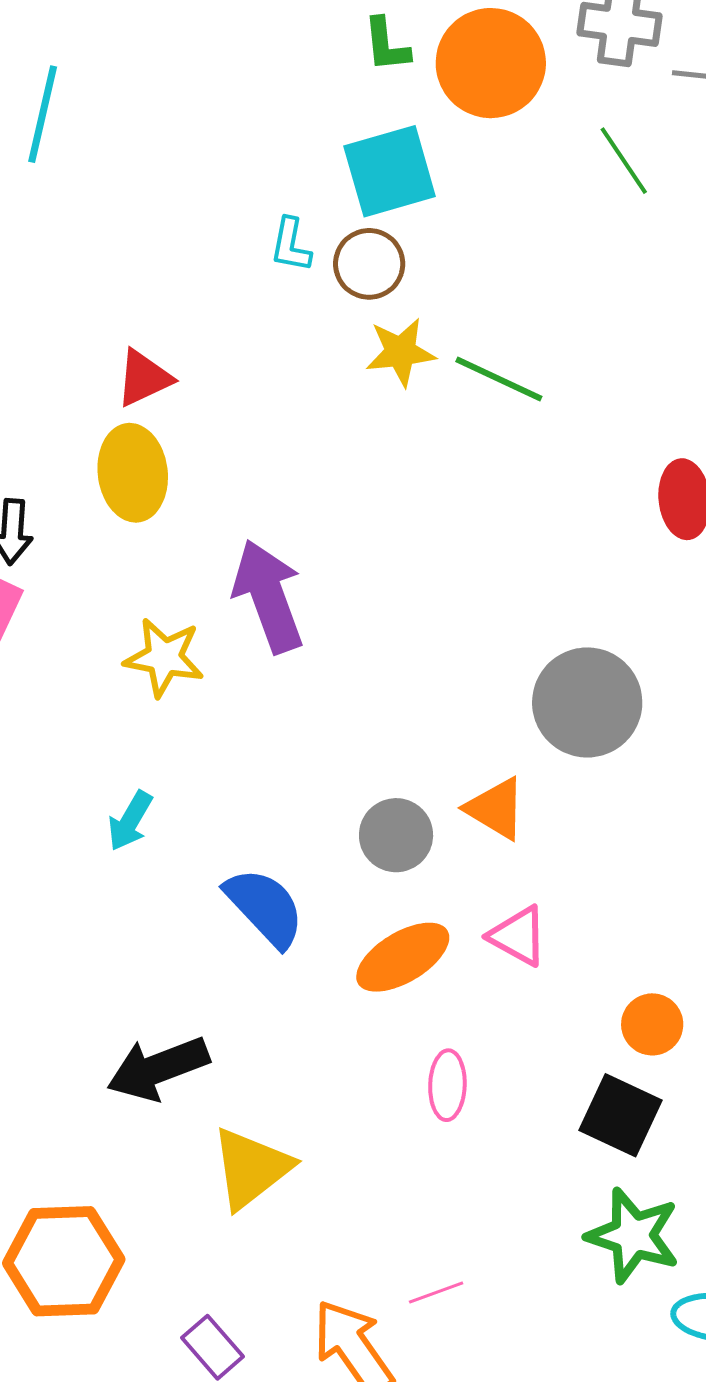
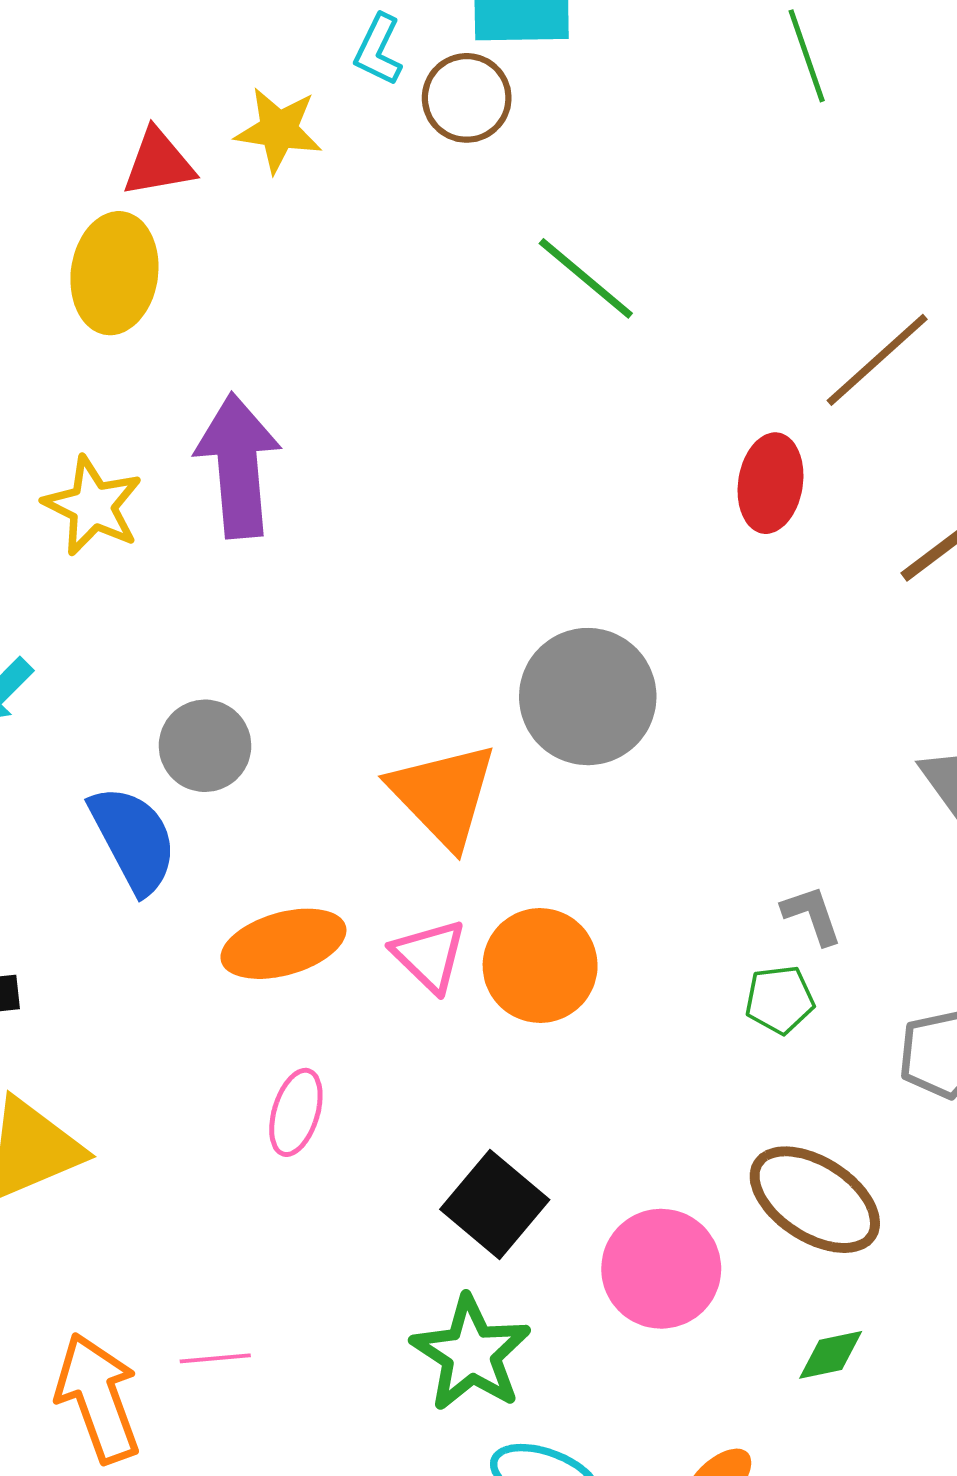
yellow star: (401, 352) -> (279, 130), moved
orange triangle: (496, 809) -> (443, 795), size x1.4
gray circle: (396, 835) -> (205, 746), moved
orange circle: (652, 1024) -> (540, 965), moved, size x1.5

